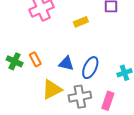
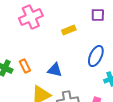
blue ellipse: (90, 68) -> (96, 56), moved

